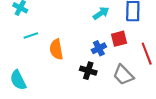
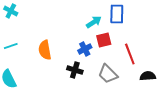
cyan arrow: (101, 13) -> (94, 22), moved
cyan line: (31, 36) -> (11, 46), moved

